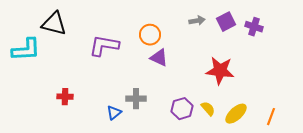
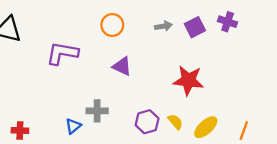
purple cross: (254, 27) -> (228, 22), moved
orange circle: (150, 35) -> (112, 25), moved
red cross: (65, 97) -> (20, 130), moved

